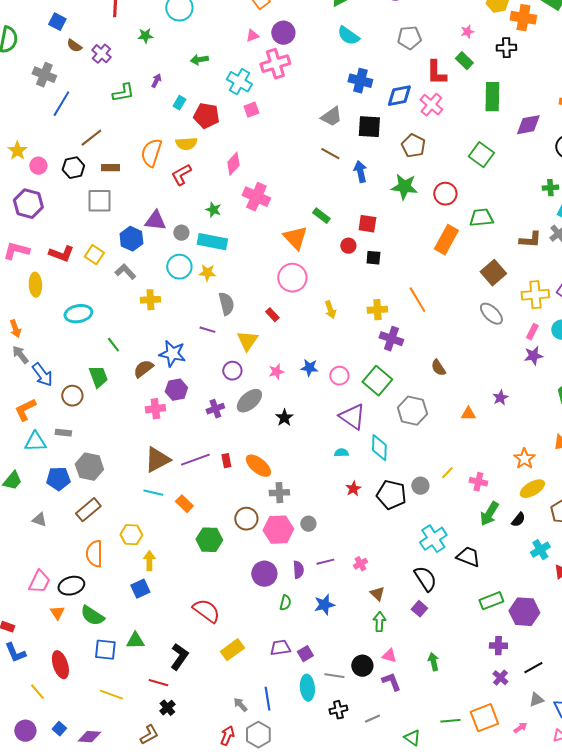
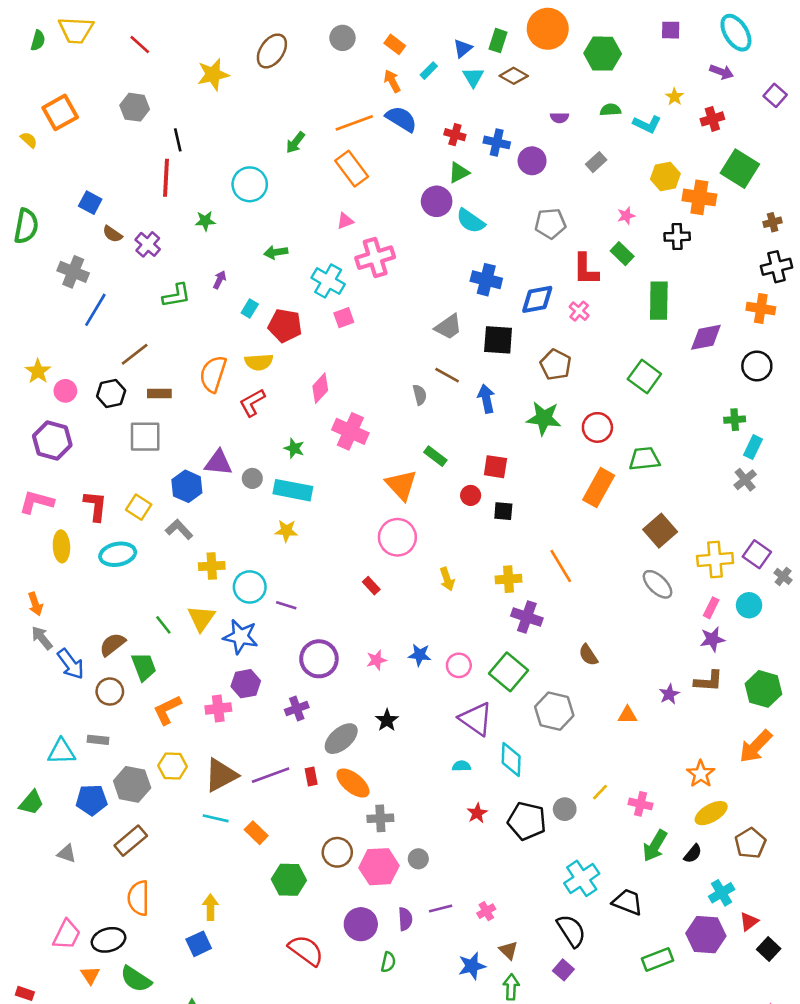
purple circle: (283, 33) -> (437, 201), moved
pink cross: (431, 105) -> (579, 311), size x0.7
brown L-shape: (530, 240) -> (708, 681), moved
red L-shape: (61, 254) -> (95, 506), turned -105
cyan circle: (179, 267) -> (250, 587), moved
gray semicircle: (226, 304) -> (420, 395), moved, size x0.7
cyan ellipse: (78, 314) -> (118, 554), moved
yellow triangle: (247, 341) -> (201, 618), moved
brown semicircle: (143, 369) -> (112, 644), moved
purple circle: (232, 371) -> (319, 659), size x1.5
gray ellipse: (249, 401) -> (341, 739), moved
orange L-shape: (25, 410) -> (167, 710), moved
yellow hexagon: (131, 535) -> (173, 766), moved
blue star: (324, 605) -> (472, 966), moved
red semicircle: (206, 611) -> (306, 950), moved
purple hexagon: (524, 612) -> (706, 935), moved

